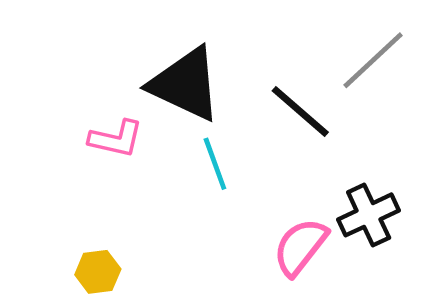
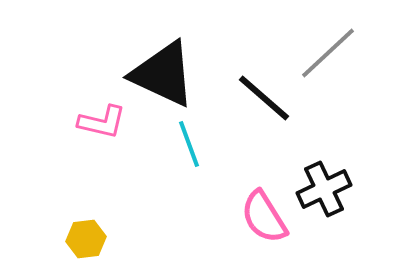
pink semicircle: (300, 247) -> (264, 217), turned -70

